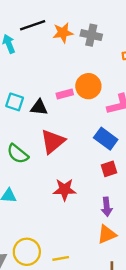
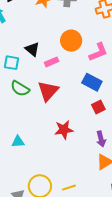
pink rectangle: (65, 94) -> (52, 62), moved
black triangle: (39, 107) -> (32, 49), moved, turned 42
green semicircle: (18, 154) -> (20, 89), moved

